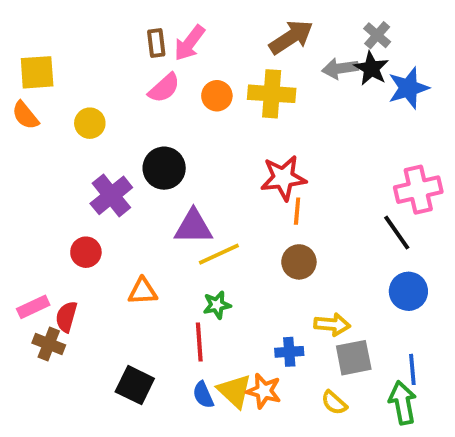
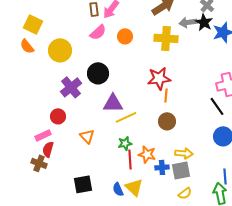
yellow square: (37, 72) -> (33, 24), turned 30
yellow cross: (272, 94) -> (166, 38), moved
yellow circle: (90, 123) -> (60, 50), size x1.5
orange triangle: (143, 291) -> (87, 136), turned 49
pink rectangle: (33, 307) -> (43, 135), moved
red line: (199, 342) -> (130, 159), moved
gray square: (354, 358) -> (181, 170), moved
black square: (135, 385) -> (83, 184), turned -36
orange star: (264, 391) -> (147, 154), moved
yellow semicircle: (334, 403) -> (185, 193), turned -80

